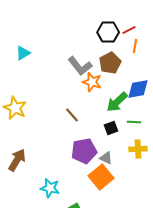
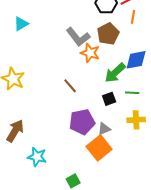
gray triangle: (106, 158) -> (104, 129), turned -48
cyan star: (50, 188) -> (37, 157), moved

